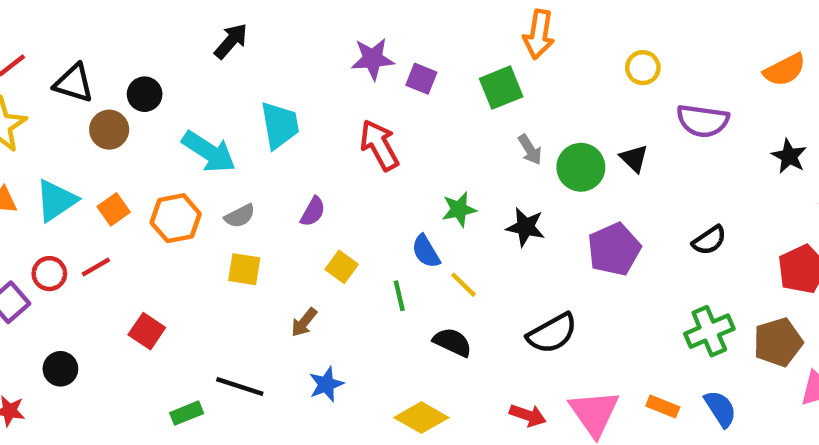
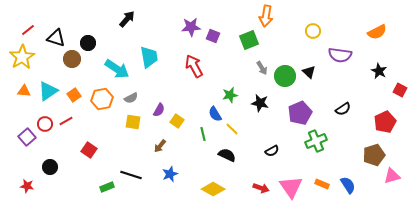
purple semicircle: (313, 212) -> (159, 110), moved
green cross: (709, 331) -> (316, 141), moved
black semicircle: (552, 333) -> (272, 151), size x0.6

